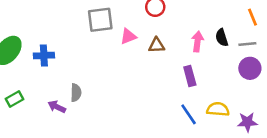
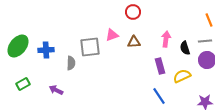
gray square: (100, 20) -> (90, 47), moved
black semicircle: (222, 38) -> (185, 48), moved
gray semicircle: (76, 93) -> (71, 63), moved
yellow semicircle: (218, 109) -> (182, 76), moved, turned -30

